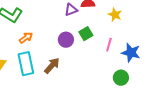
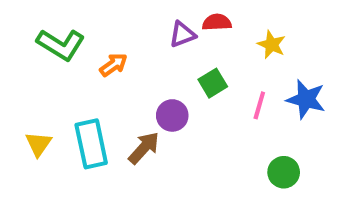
orange arrow: (26, 38) -> (113, 65), moved
purple circle: (66, 40) -> (172, 115), moved
blue star: (131, 53) -> (306, 99), moved

